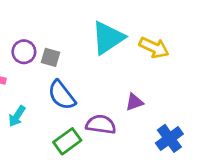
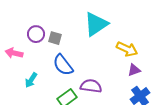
yellow arrow: (154, 48) -> (127, 49), moved
purple triangle: (134, 102) -> (134, 70), moved

